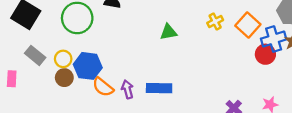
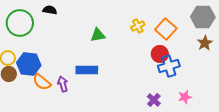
blue cross: (274, 39) -> (169, 66), moved
red circle: (265, 54) -> (160, 54), moved
blue rectangle: (159, 88) -> (87, 70), moved

